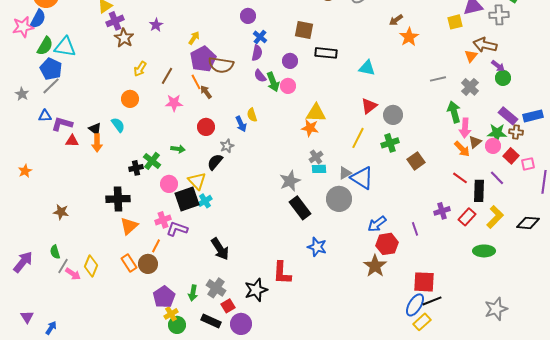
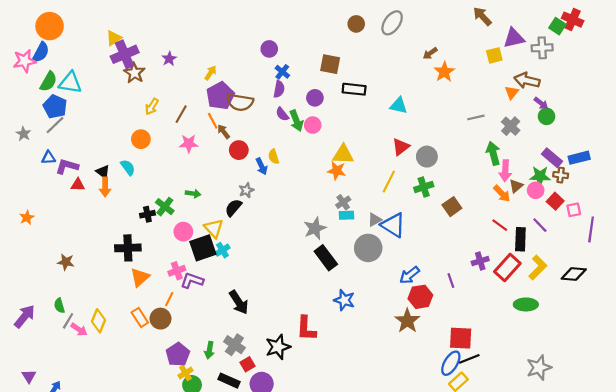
purple cross: (115, 21) -> (125, 54), size x1.4
red circle: (206, 127) -> (239, 150), moved
red rectangle: (467, 217) -> (507, 267), size x1.4

